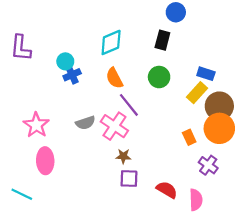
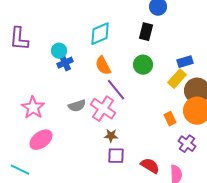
blue rectangle: (206, 74) -> (185, 62), turned -35
pink ellipse: (45, 161) -> (41, 140), turned 55

